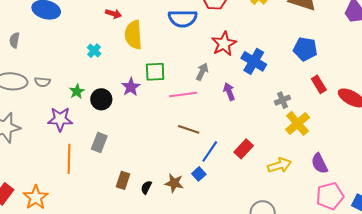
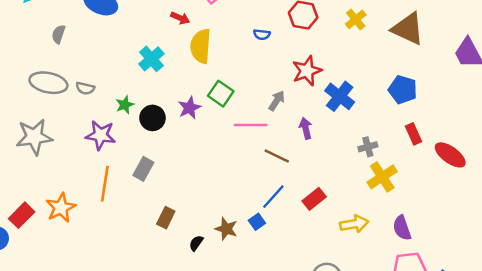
blue semicircle: (183, 19) -> (262, 34), size x0.5
cyan cross: (94, 51) -> (151, 59), size x1.5
green square: (155, 72) -> (221, 94), turned 30
brown line: (189, 129) -> (277, 156), moved
black semicircle: (146, 187) -> (196, 243), moved
orange star: (36, 197) -> (61, 208), moved

